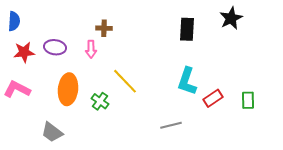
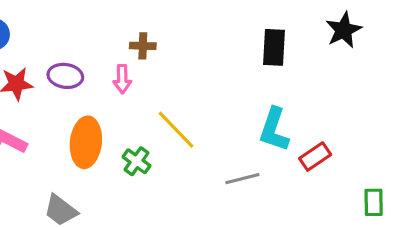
green rectangle: (248, 100) -> (374, 202), moved
gray line: (171, 125) -> (242, 179), moved

